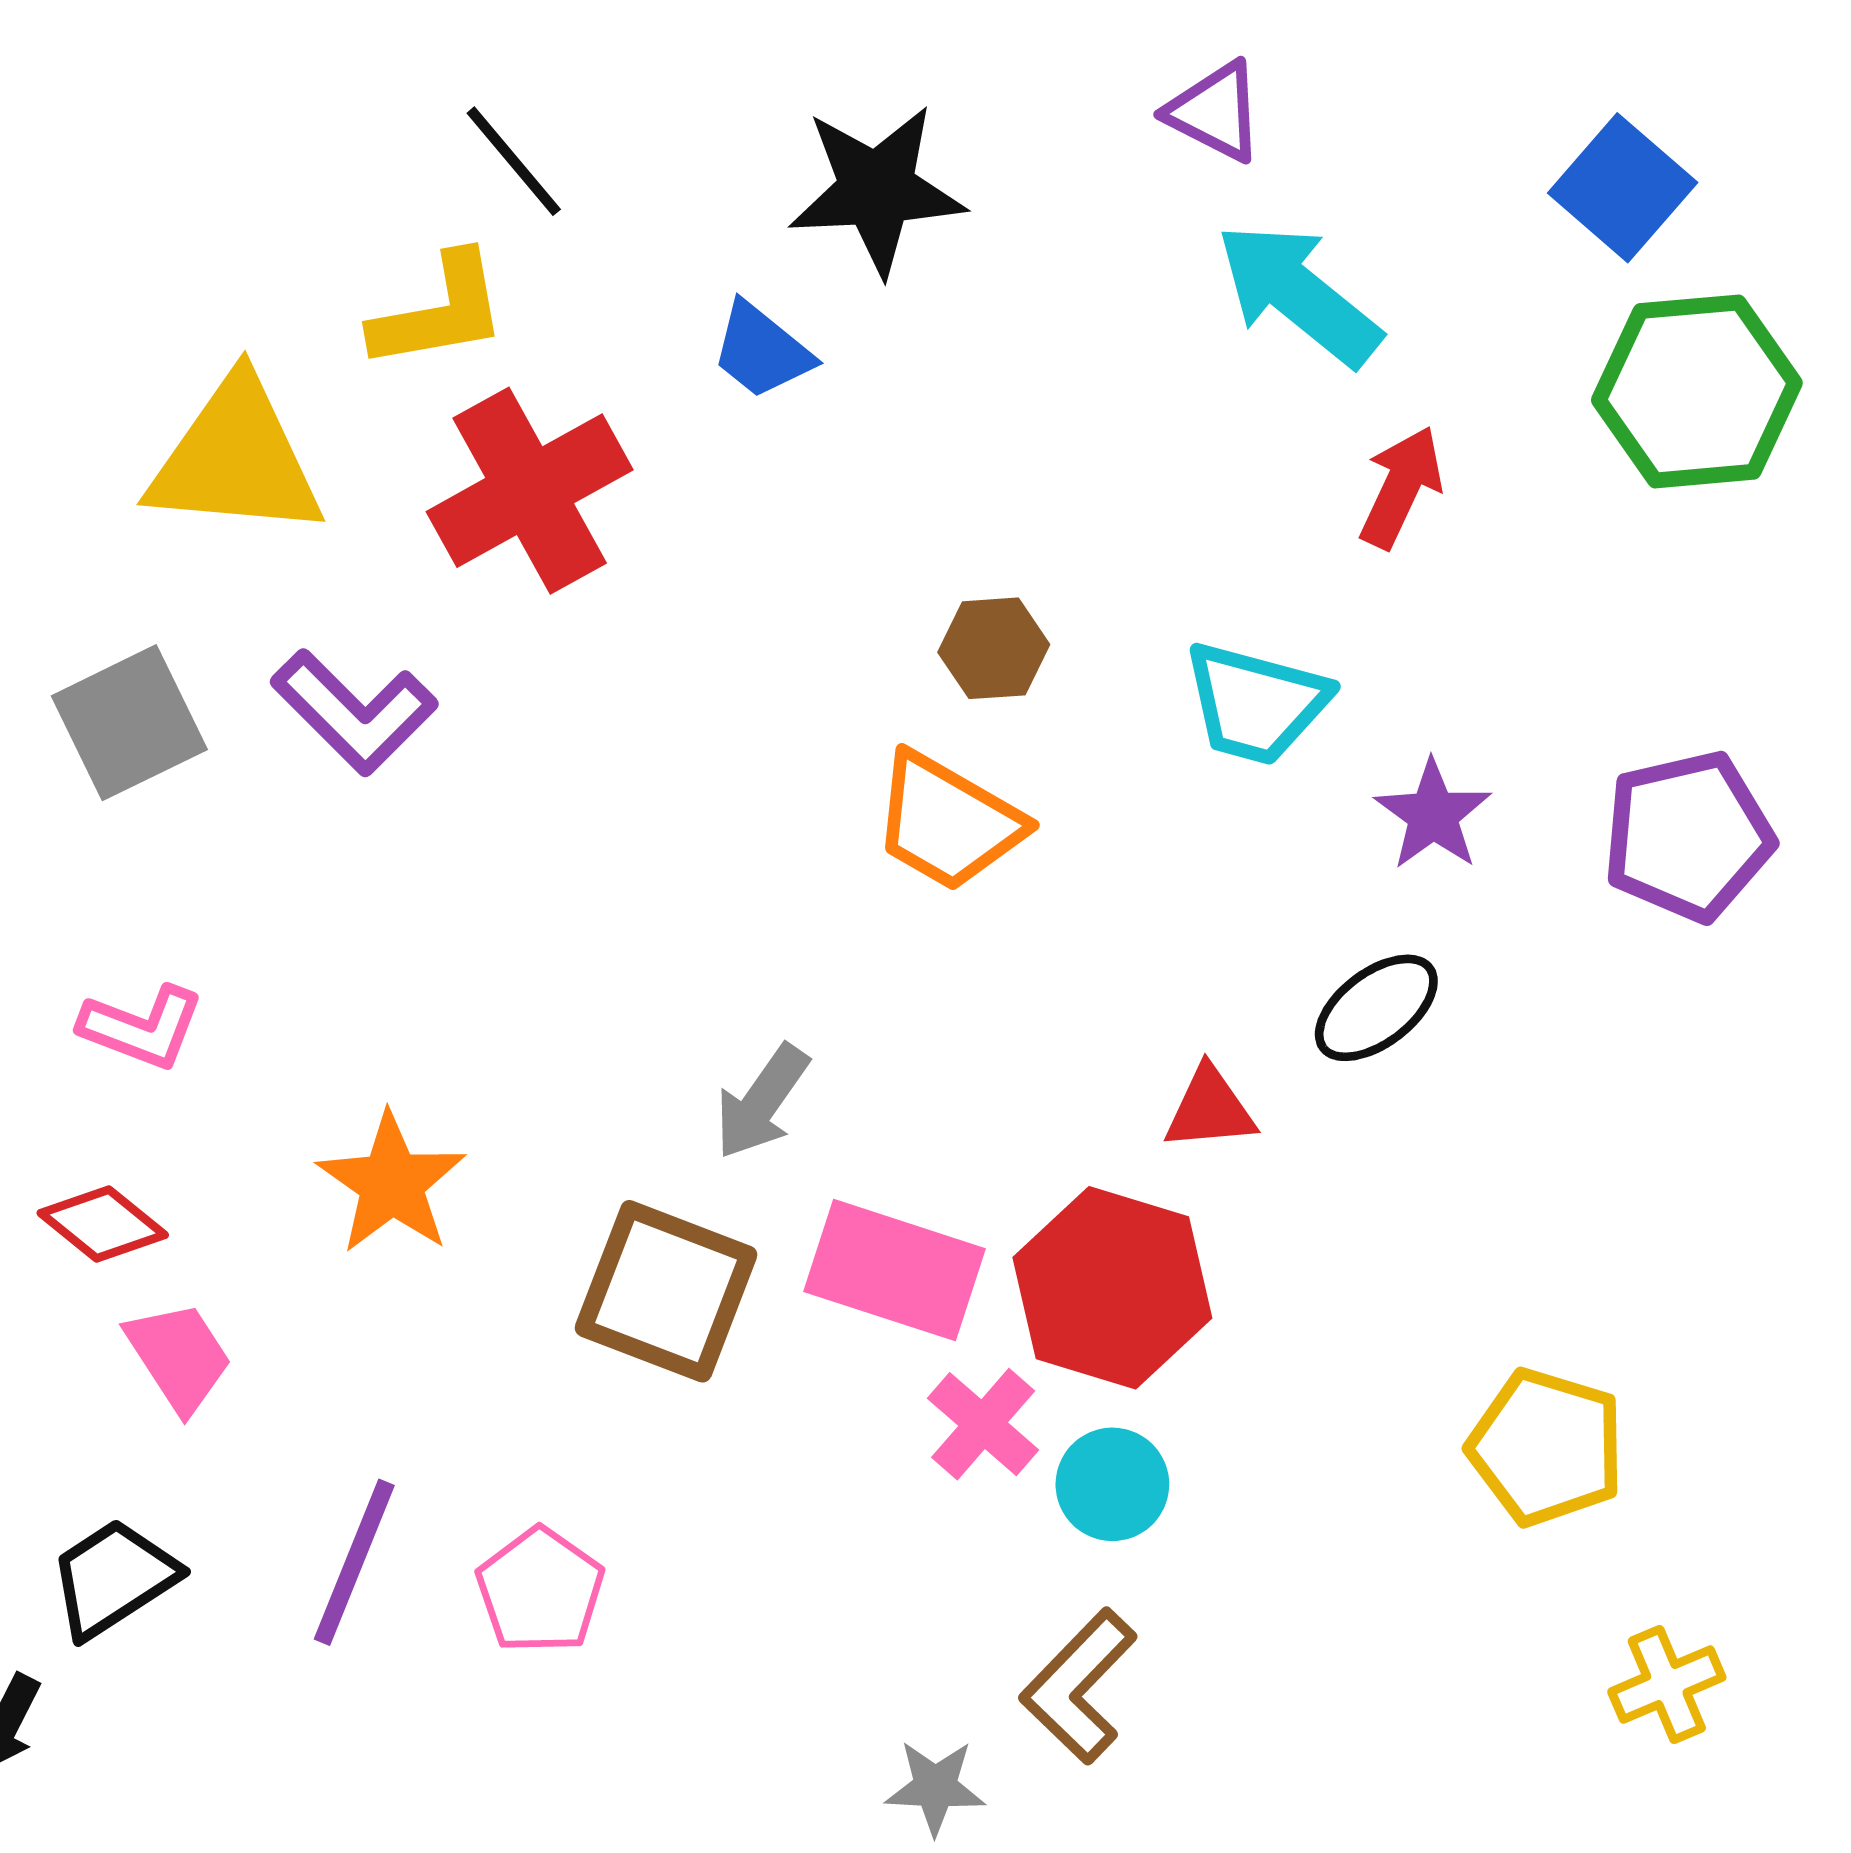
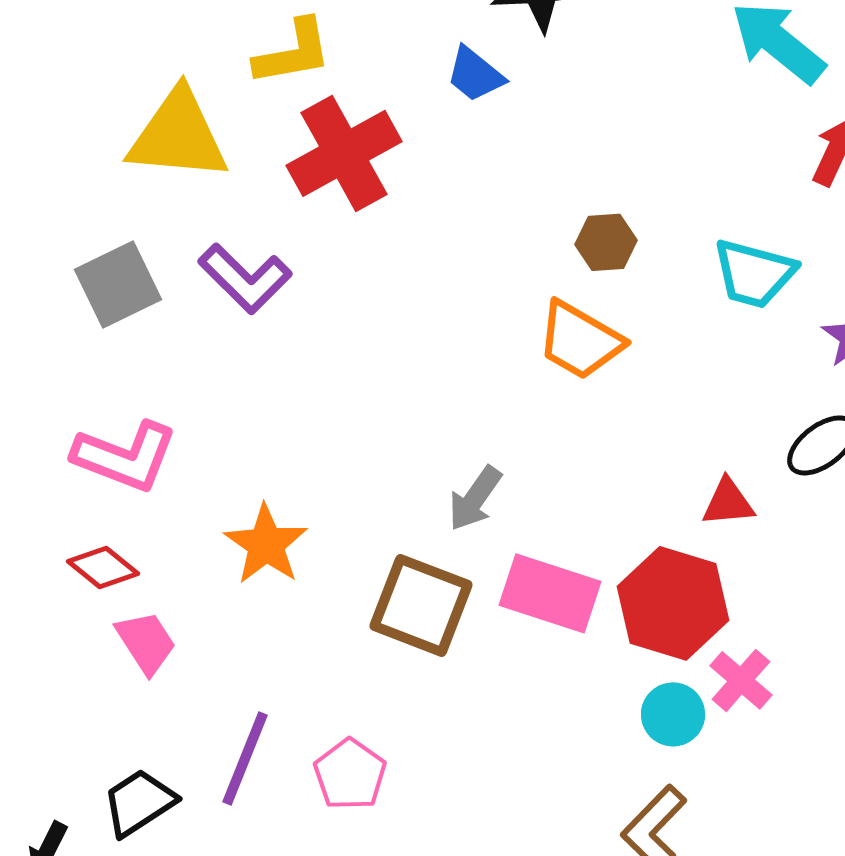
pink L-shape: (142, 1027) -> (125, 456), size x1.5
pink cross: (983, 1424) -> (741, 680), moved
black trapezoid: (113, 1578) -> (139, 802), moved

